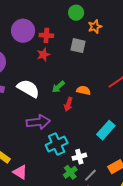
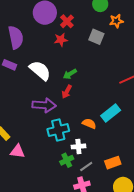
red cross: (46, 35) -> (67, 21), turned 32
orange semicircle: (84, 90) -> (89, 124), moved
red arrow: (68, 104) -> (67, 92), moved
cyan rectangle: (106, 130) -> (111, 113), moved
pink triangle: (20, 172) -> (17, 151), turned -35

